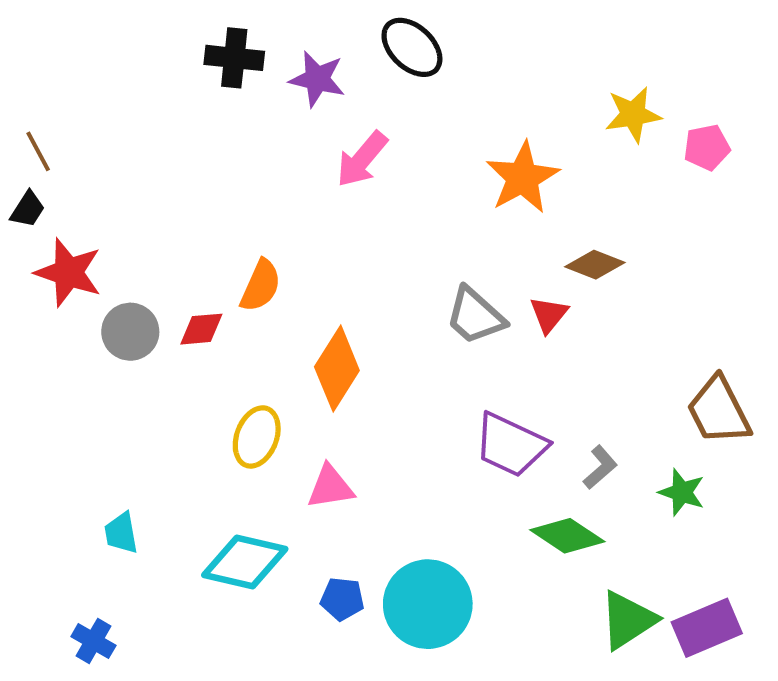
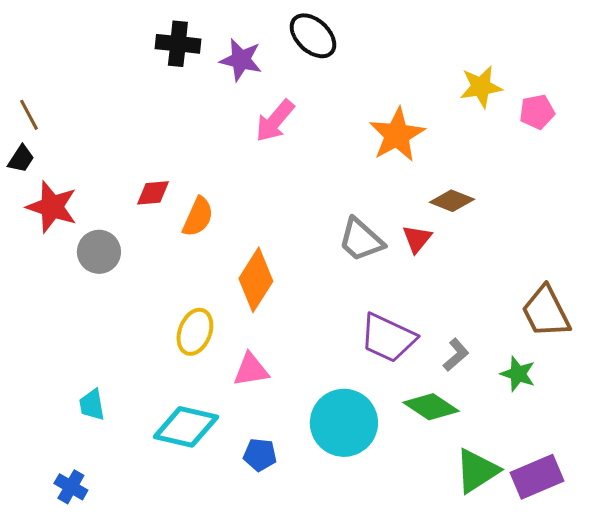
red diamond: (201, 329) -> (153, 193), moved
cyan circle: (428, 604) -> (344, 423), moved

